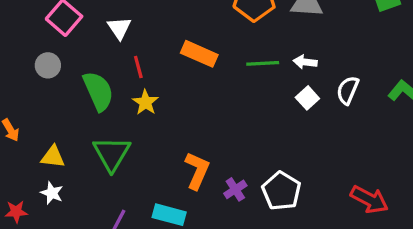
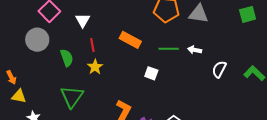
gray circle: (48, 65) -> (37, 40), size x1.5
green semicircle: (98, 91) -> (67, 58), size x0.7
white square: (307, 98) -> (151, 73), moved, turned -32
yellow triangle: (53, 157) -> (19, 96), moved

